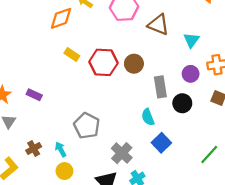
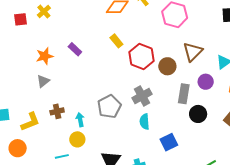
brown triangle: (158, 25) -> (193, 52), moved, turned 35
purple circle: (191, 74) -> (206, 82), moved
purple rectangle: (34, 95) -> (75, 49), moved
cyan semicircle: (148, 117) -> (144, 122), moved
gray cross: (122, 153) -> (142, 96), moved

